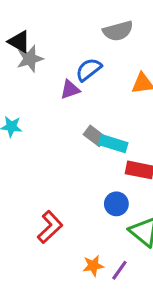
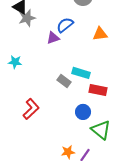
gray rectangle: (95, 136) -> (64, 81), moved
red L-shape: (50, 227) -> (31, 109), moved

